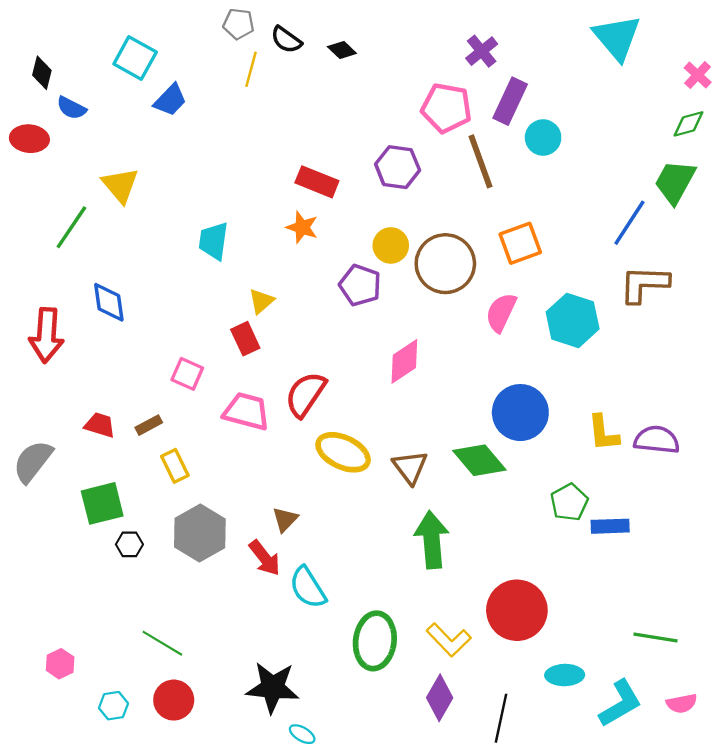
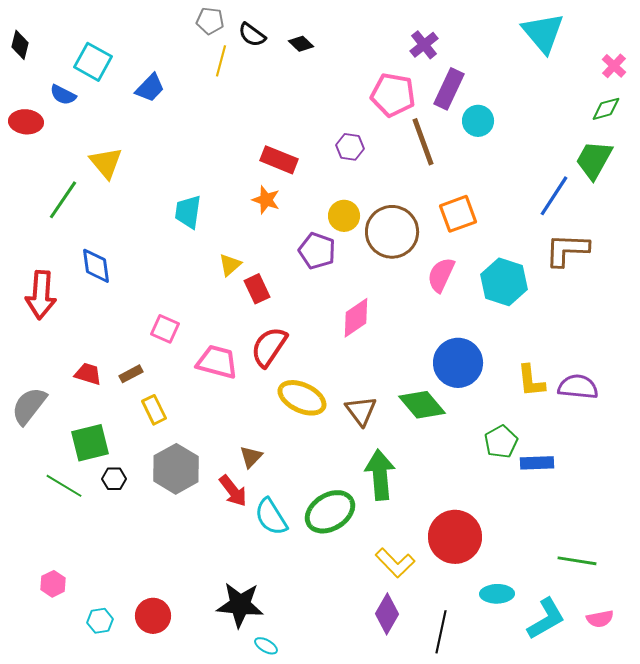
cyan square: (135, 58) -> (93, 62), moved
black diamond: (42, 73) -> (20, 45), moved
purple hexagon: (398, 167) -> (350, 147), size x0.7
red rectangle: (245, 339) -> (257, 289), moved
green ellipse: (375, 641) -> (330, 512), moved, turned 51
green line: (162, 643) -> (64, 486), moved

